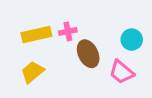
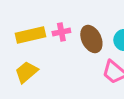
brown ellipse: (88, 54) -> (91, 39), moved

